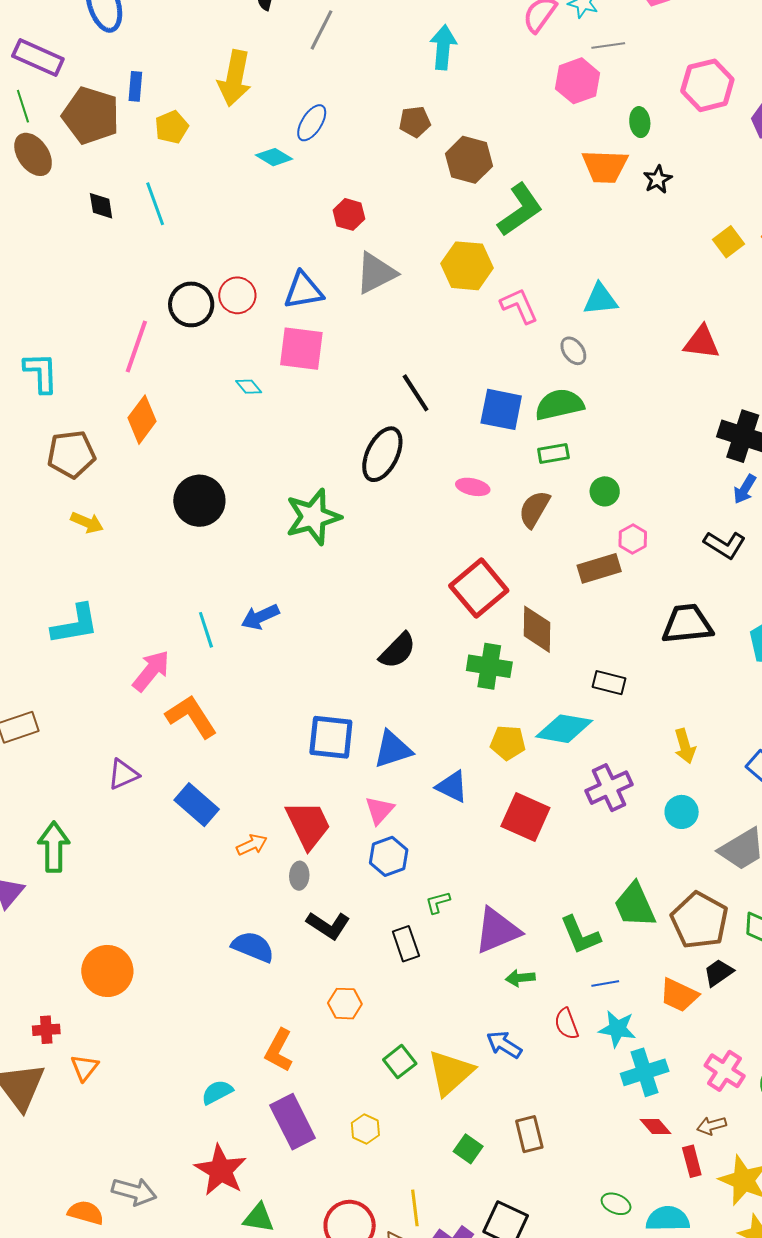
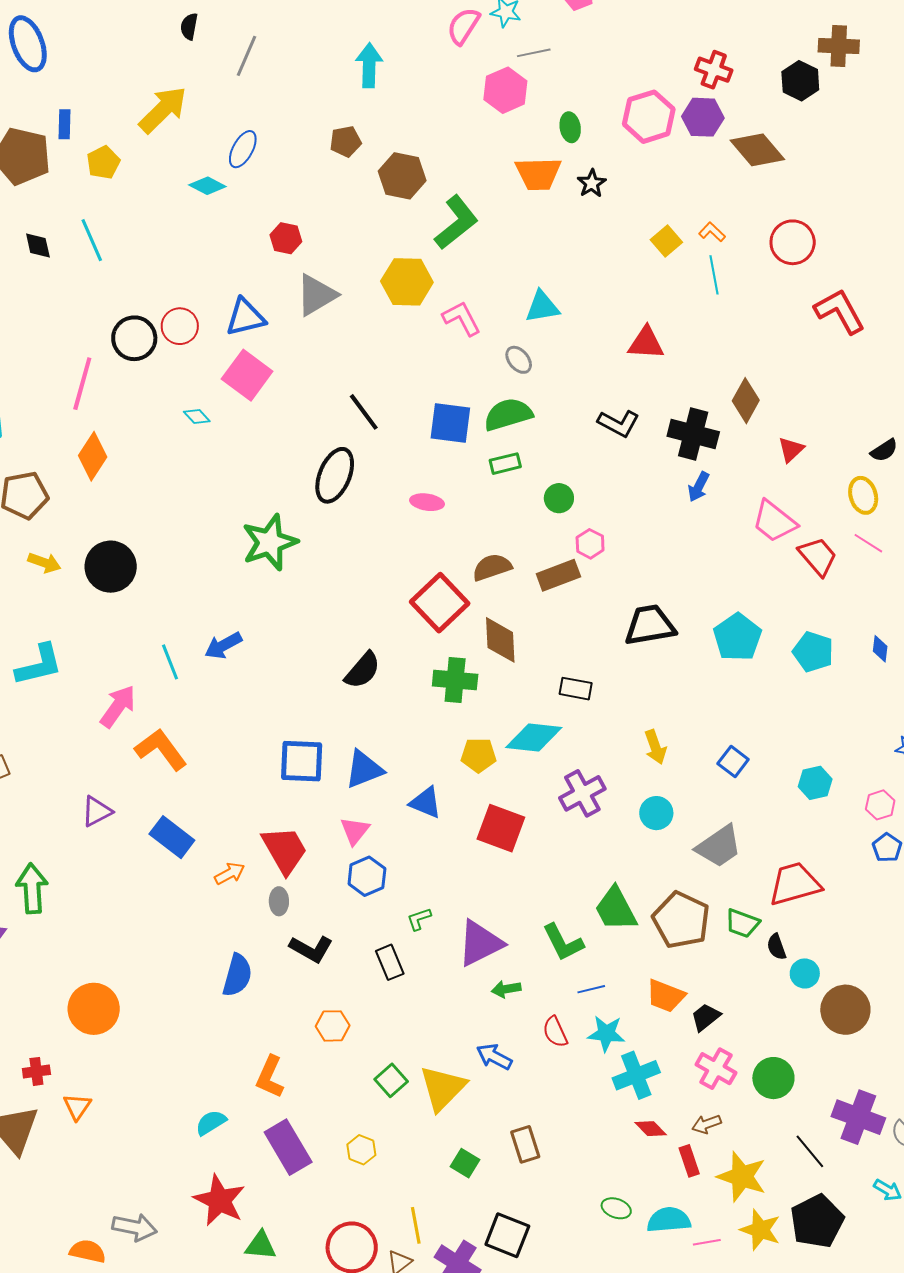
yellow arrow: (235, 78) -> (163, 110), turned -142
pink hexagon: (707, 85) -> (649, 117), moved
pink square: (301, 349) -> (247, 375), turned 33
black circle: (199, 501) -> (111, 567), moved
brown semicircle: (534, 509) -> (492, 567), moved, turned 45
black L-shape: (725, 545) -> (619, 423), moved
blue semicircle: (253, 947) -> (237, 975), turned 87
black trapezoid: (718, 973) -> (706, 1017), moved

